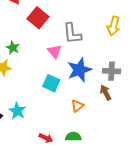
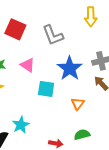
pink triangle: (55, 51) -> (28, 65), moved
cyan star: (17, 111) -> (21, 125), turned 30

